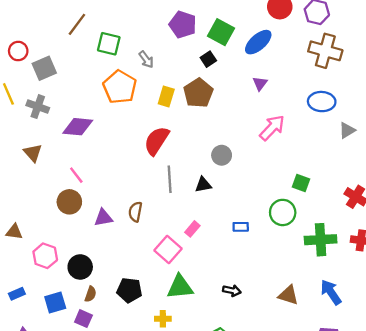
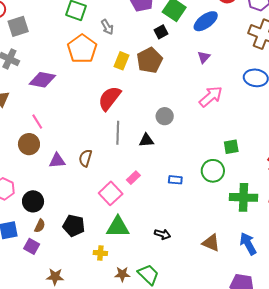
green square: (301, 183) -> (231, 147), turned -35

